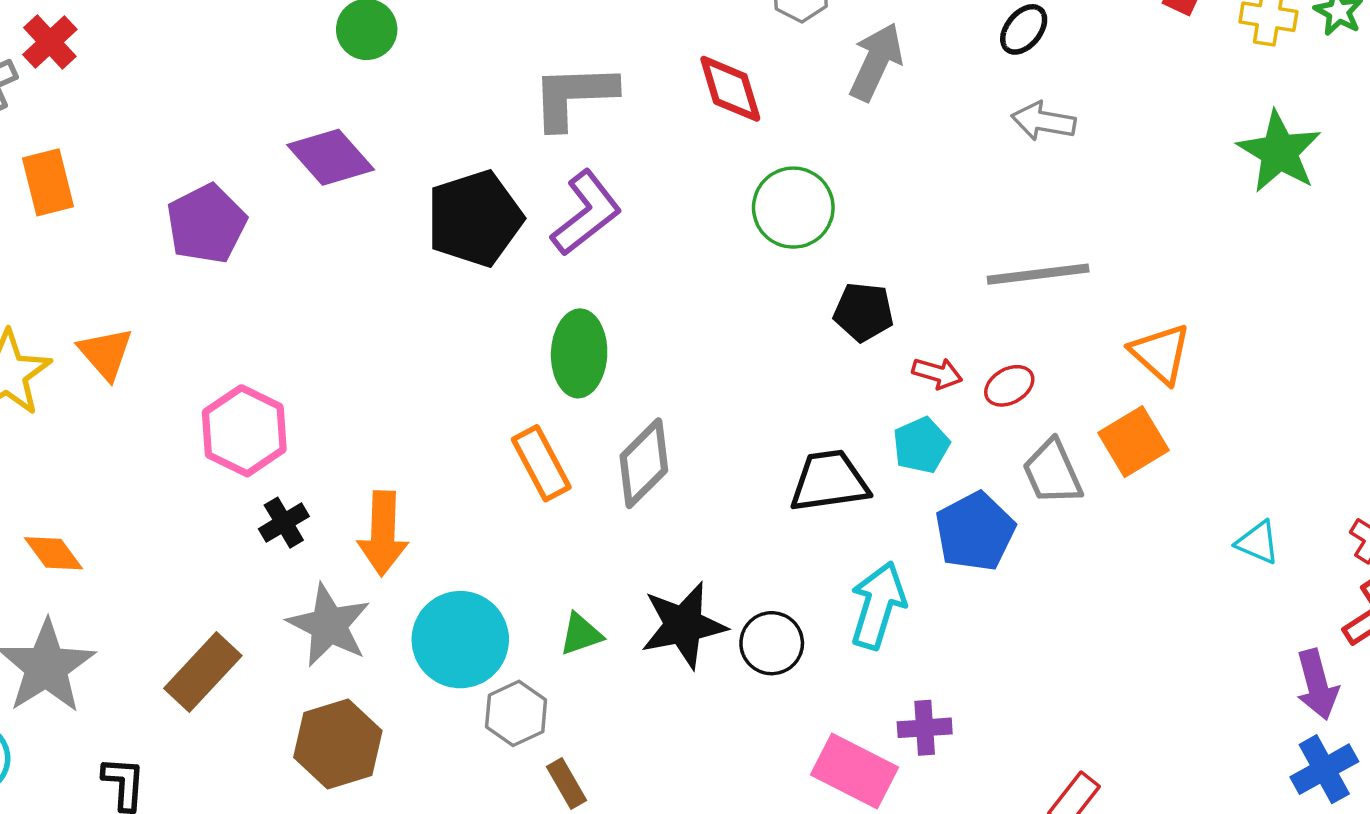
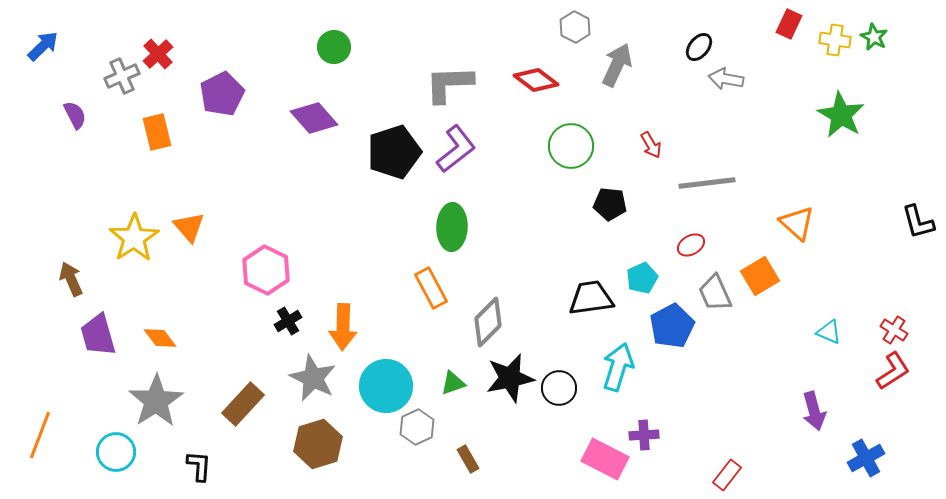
red diamond: (730, 89) -> (536, 80), turned -36
gray arrow: (1043, 121) -> (726, 79), moved
purple pentagon: (206, 224) -> (222, 94), moved
orange triangle: (1160, 353) -> (797, 223), moved
red arrow: (937, 373) -> (651, 145), moved, turned 44
gray diamond: (644, 463) -> (488, 322), moved
purple arrow: (1317, 685) -> (814, 411), moved
brown rectangle: (566, 784) -> (468, 459), moved

